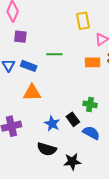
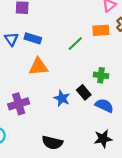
green line: (54, 54) -> (75, 44), moved, turned -42
black semicircle: (47, 149) -> (52, 143), moved
black star: (72, 162) -> (103, 139), moved

